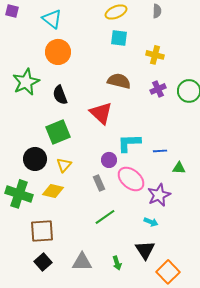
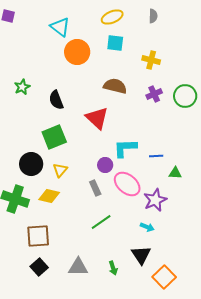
cyan triangle: (52, 19) -> (60, 27), moved
orange circle: (58, 52) -> (77, 52), moved
green star: (26, 82) -> (22, 87), size x0.6

